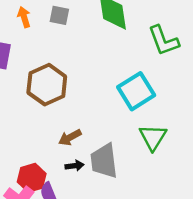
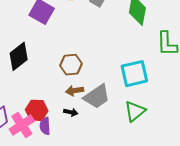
brown hexagon: (47, 85) -> (71, 65), moved, size x0.7
gray trapezoid: (104, 161) -> (97, 96), moved, turned -136

